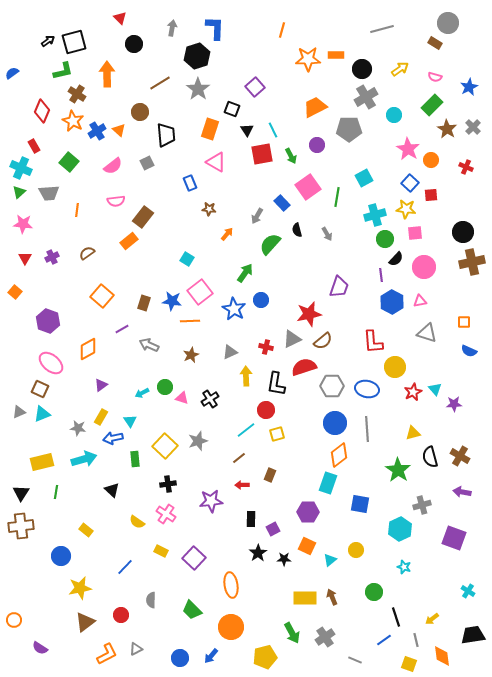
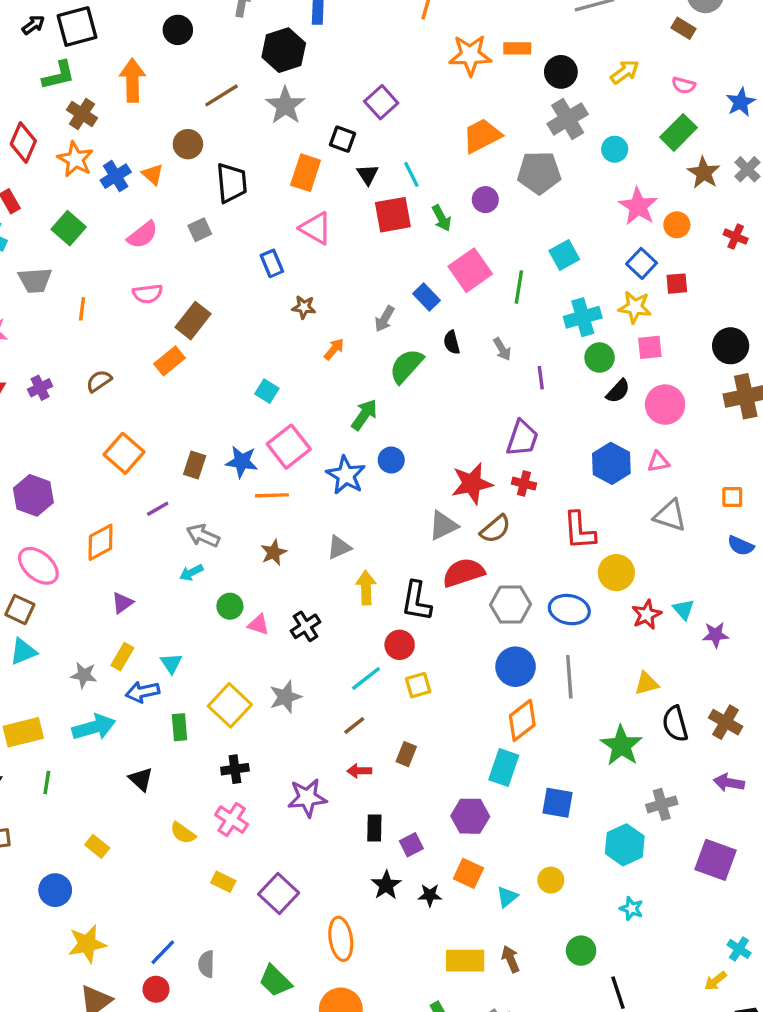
purple line: (381, 275) -> (541, 378), moved
red cross: (266, 347) -> (524, 484), moved
cyan arrow: (142, 393) -> (191, 573), moved
blue line: (125, 567) -> (163, 952), moved
yellow arrow: (432, 619) -> (715, 981), moved

